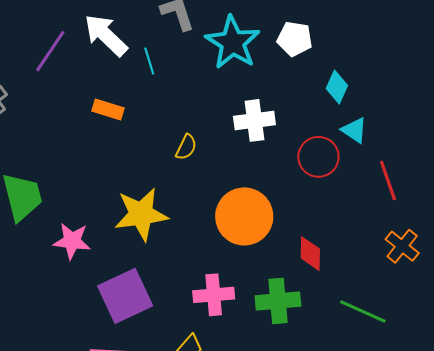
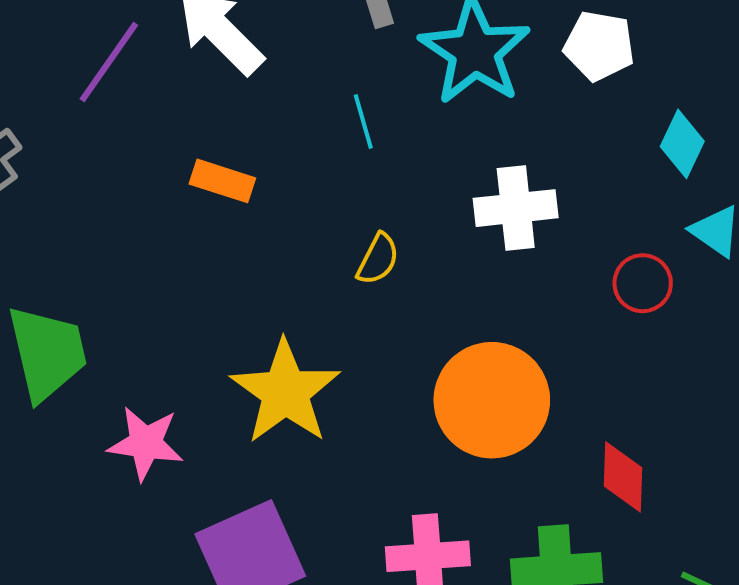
cyan line: (149, 61) -> (363, 122), moved
red circle: (318, 157) -> (643, 283), size x0.7
yellow star: (141, 214) -> (285, 392), turned -30

